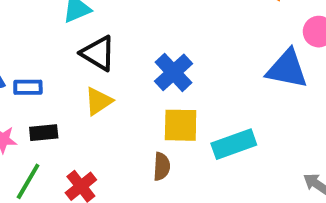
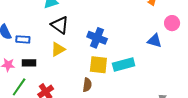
blue triangle: (287, 69) -> (155, 41), size x0.7
blue cross: (174, 72) -> (97, 38), turned -30
cyan rectangle: (234, 144) -> (124, 65), moved

